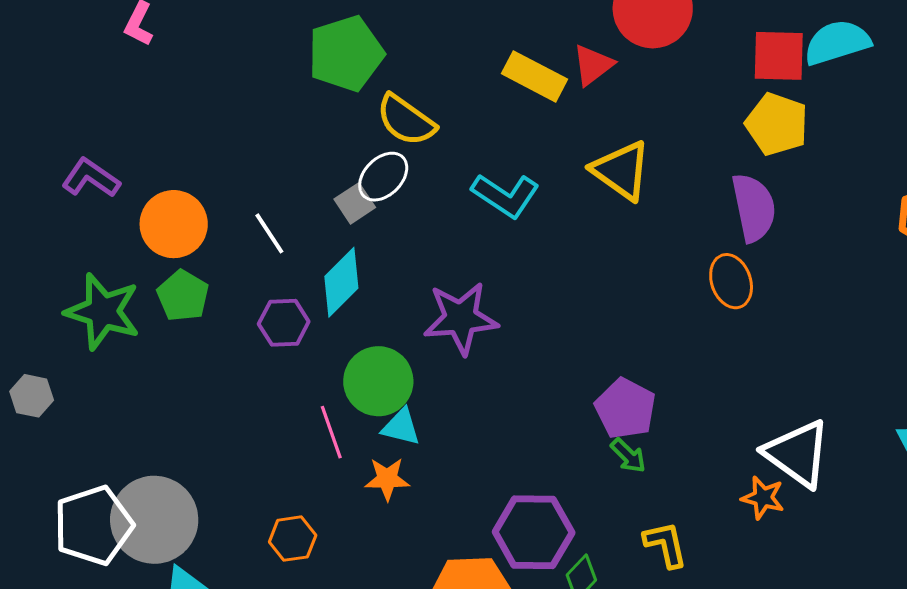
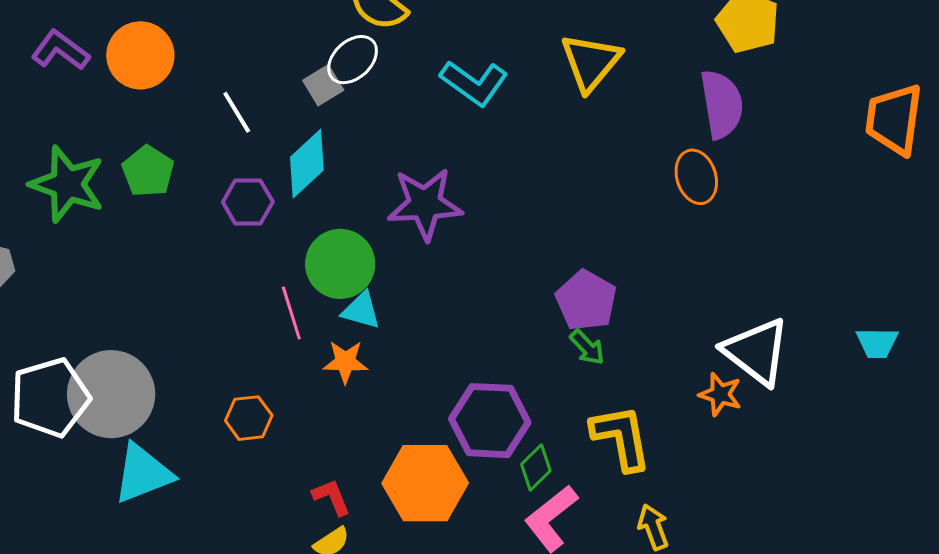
yellow triangle: (621, 170) -> (591, 62), turned 32
orange circle: (174, 224) -> (140, 55), moved
yellow L-shape: (666, 544) -> (621, 438), size x1.4

